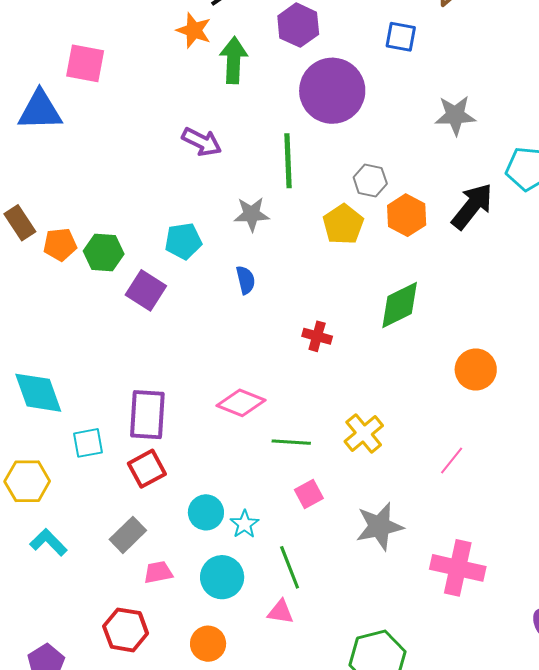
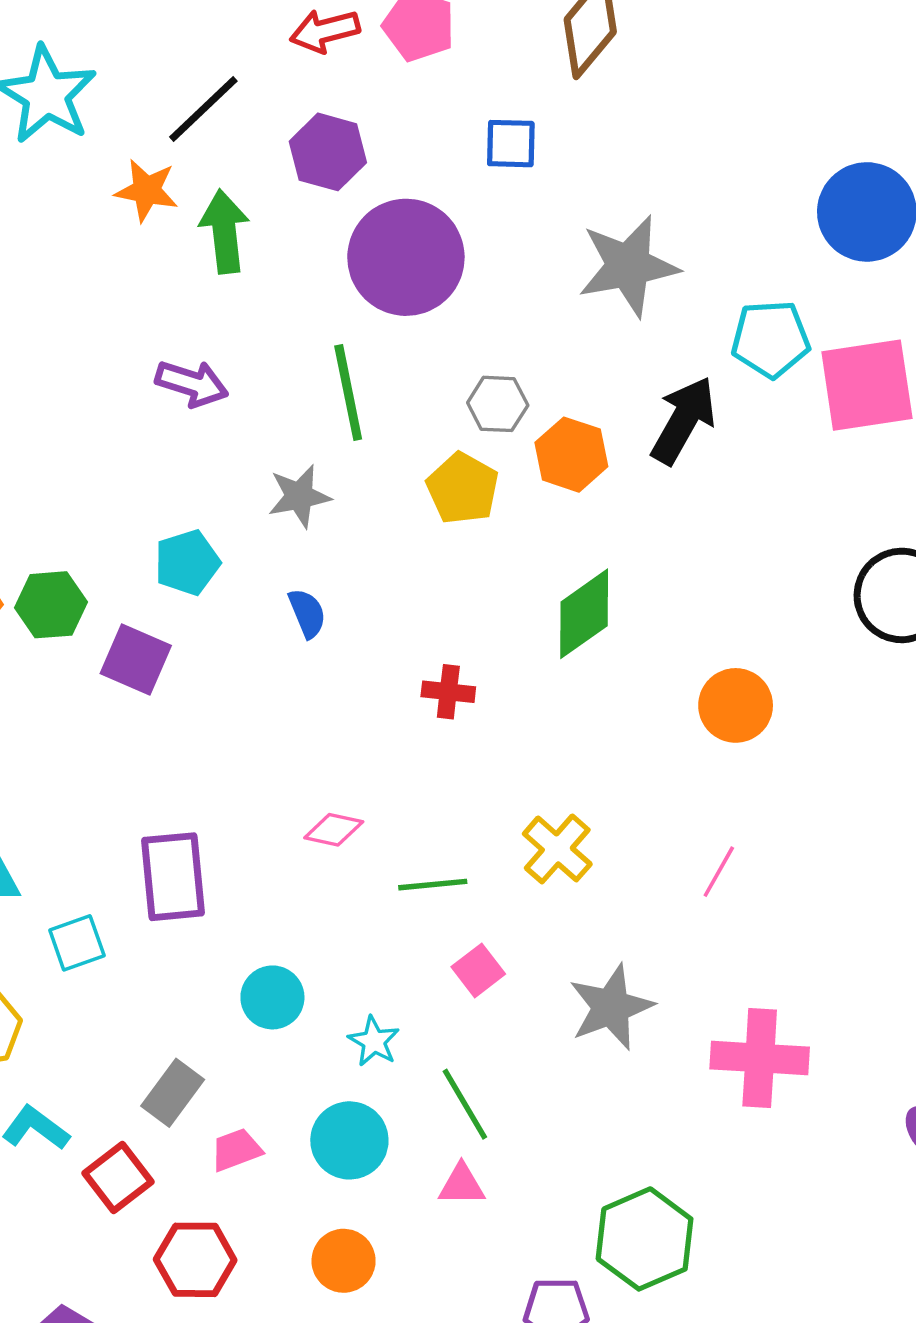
gray star: (455, 115) -> (628, 266), size x1.4
pink diamond: (241, 403) -> (334, 830), size x0.7
red square: (147, 469) -> (118, 1178), moved
cyan circle: (206, 512) -> (272, 997), moved

